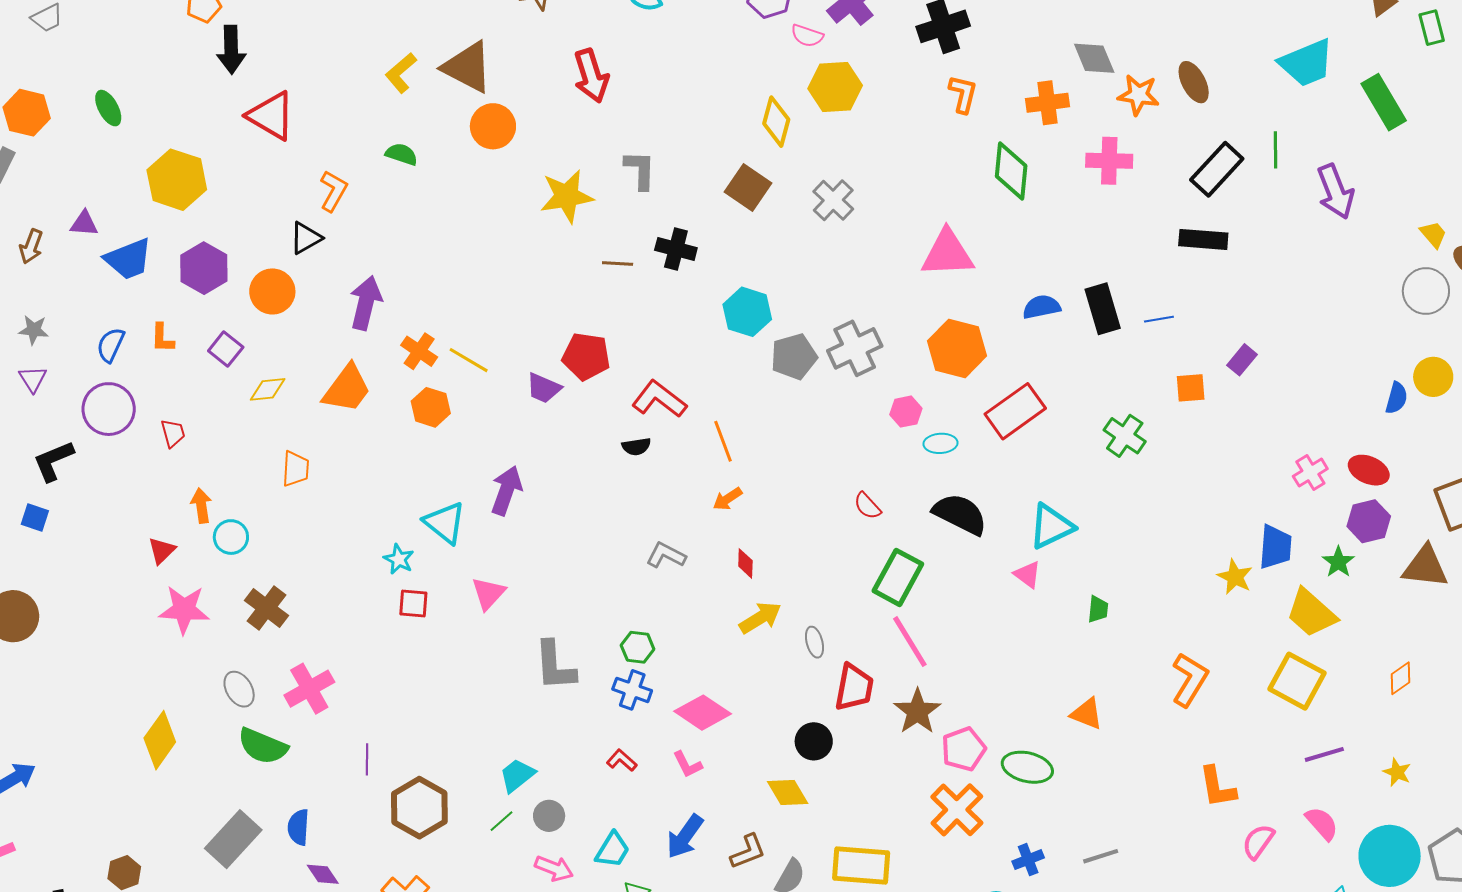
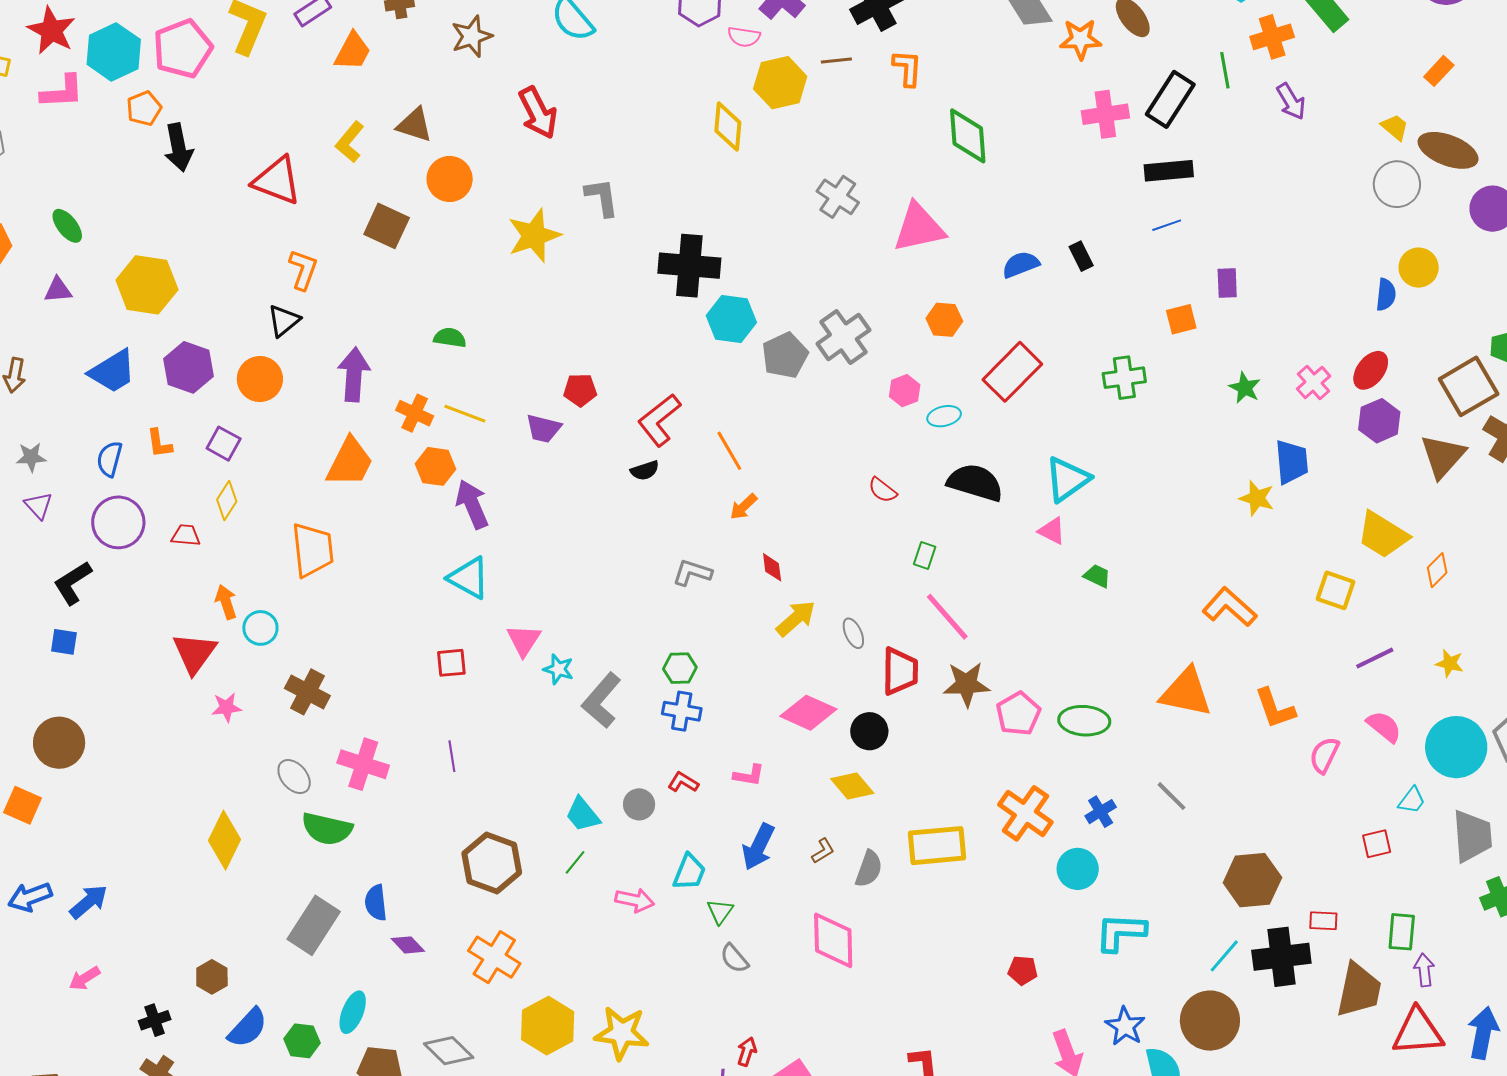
brown triangle: (468, 67) -> (415, 125), size x0.7
orange cross: (1048, 103) -> (1272, 37), moved
red triangle: (271, 116) -> (277, 181), moved
green semicircle: (402, 154) -> (450, 338), moved
pink cross: (1109, 161) -> (1105, 114), moved
brown square: (748, 187) -> (387, 226), moved
purple arrow: (1335, 192) -> (1291, 101), size x0.7
gray cross: (833, 200) -> (838, 197), moved
purple triangle: (84, 224) -> (58, 290), moved
black cross: (676, 249) -> (689, 266), moved, size x1.5
brown line: (618, 264) -> (836, 60), moved
black rectangle: (1103, 309) -> (1081, 256), size x0.6
blue line: (1159, 319) -> (1167, 225), moved
orange hexagon: (957, 348) -> (944, 320), size x0.6
red pentagon: (586, 356) -> (580, 390), size x0.7
purple rectangle: (1242, 360) -> (1227, 283), turned -32
yellow diamond: (268, 389) -> (227, 501), moved, turned -42
red L-shape: (659, 399) -> (659, 420), turned -66
red trapezoid: (173, 433) -> (186, 535), turned -60
green cross: (1125, 436) -> (1124, 378), turned -33
orange trapezoid: (296, 469) -> (313, 550), size x1.5
red ellipse: (1369, 470) -> (1371, 370), turned -66
purple arrow: (506, 490) -> (472, 504), moved, turned -33
red triangle: (162, 551) -> (194, 653), size x1.6
cyan star: (399, 559) -> (558, 669), moved
green star: (1338, 562) -> (1245, 388), moved
brown triangle: (1425, 567) -> (1443, 456), turned -45
green rectangle: (898, 577) -> (925, 555), size x0.5
green trapezoid: (1098, 609) -> (1097, 576), moved, turned -60
pink star: (184, 610) -> (227, 707), size x0.6
yellow trapezoid: (1311, 613) -> (1383, 535), moved
gray L-shape: (555, 666) -> (601, 700), turned 54
orange L-shape: (1190, 680) -> (1230, 607), turned -70
yellow square: (1297, 681) -> (1335, 590), size x0.7
pink cross: (309, 689) -> (363, 764), turned -33
brown star: (917, 711) -> (966, 684), turned -30
pink diamond: (703, 713) -> (808, 713), moved
orange triangle: (1087, 714) -> (1186, 692), moved, size x1.6
purple line: (367, 759) -> (452, 756), moved
pink L-shape: (688, 765) -> (749, 775), turned -44
cyan trapezoid: (517, 775) -> (583, 815), turned -81
orange cross: (957, 810) -> (1025, 813), moved
gray circle: (549, 816) -> (639, 804), moved
brown L-shape: (748, 852) -> (823, 851), size x0.7
gray line: (1101, 856) -> (1171, 796), turned 72

